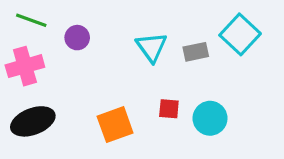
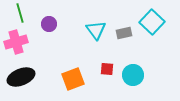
green line: (31, 20) -> (20, 13), turned 54

